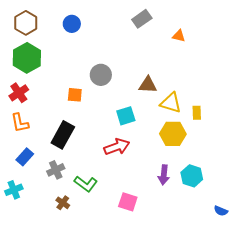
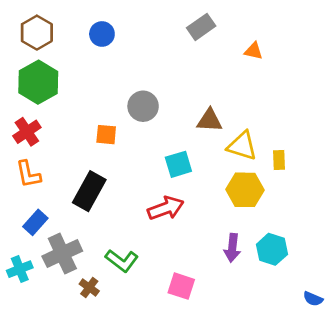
gray cross: (56, 170) -> (62, 254), moved, size x1.5

